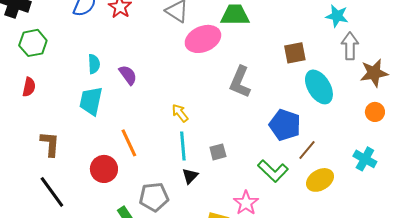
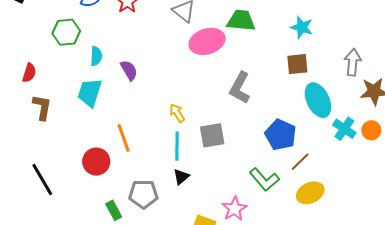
cyan star: (337, 16) -> (302, 27), moved
green hexagon: (33, 43) -> (66, 32), moved
brown L-shape: (50, 144) -> (42, 107), moved
gray square: (218, 152) -> (212, 135), moved, size x1.5
cyan cross: (365, 159) -> (344, 129), moved

